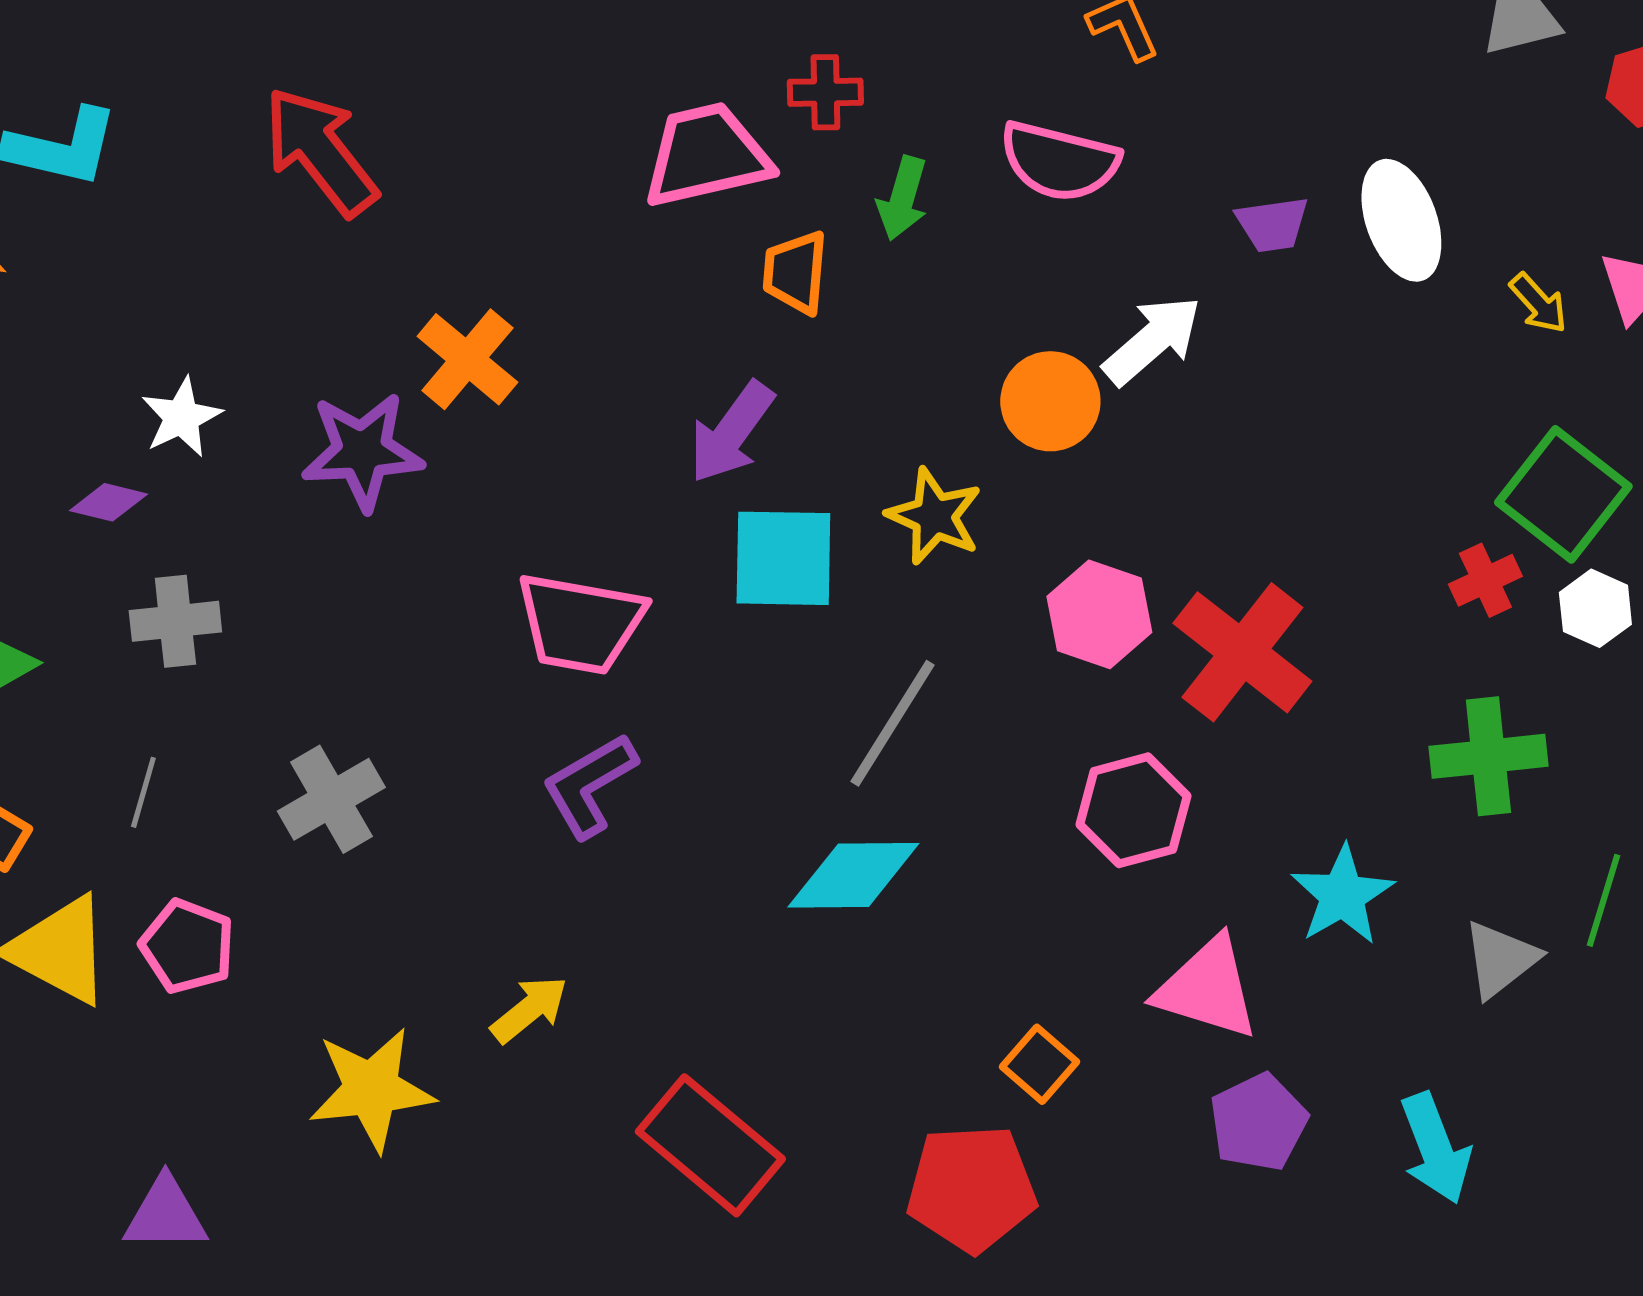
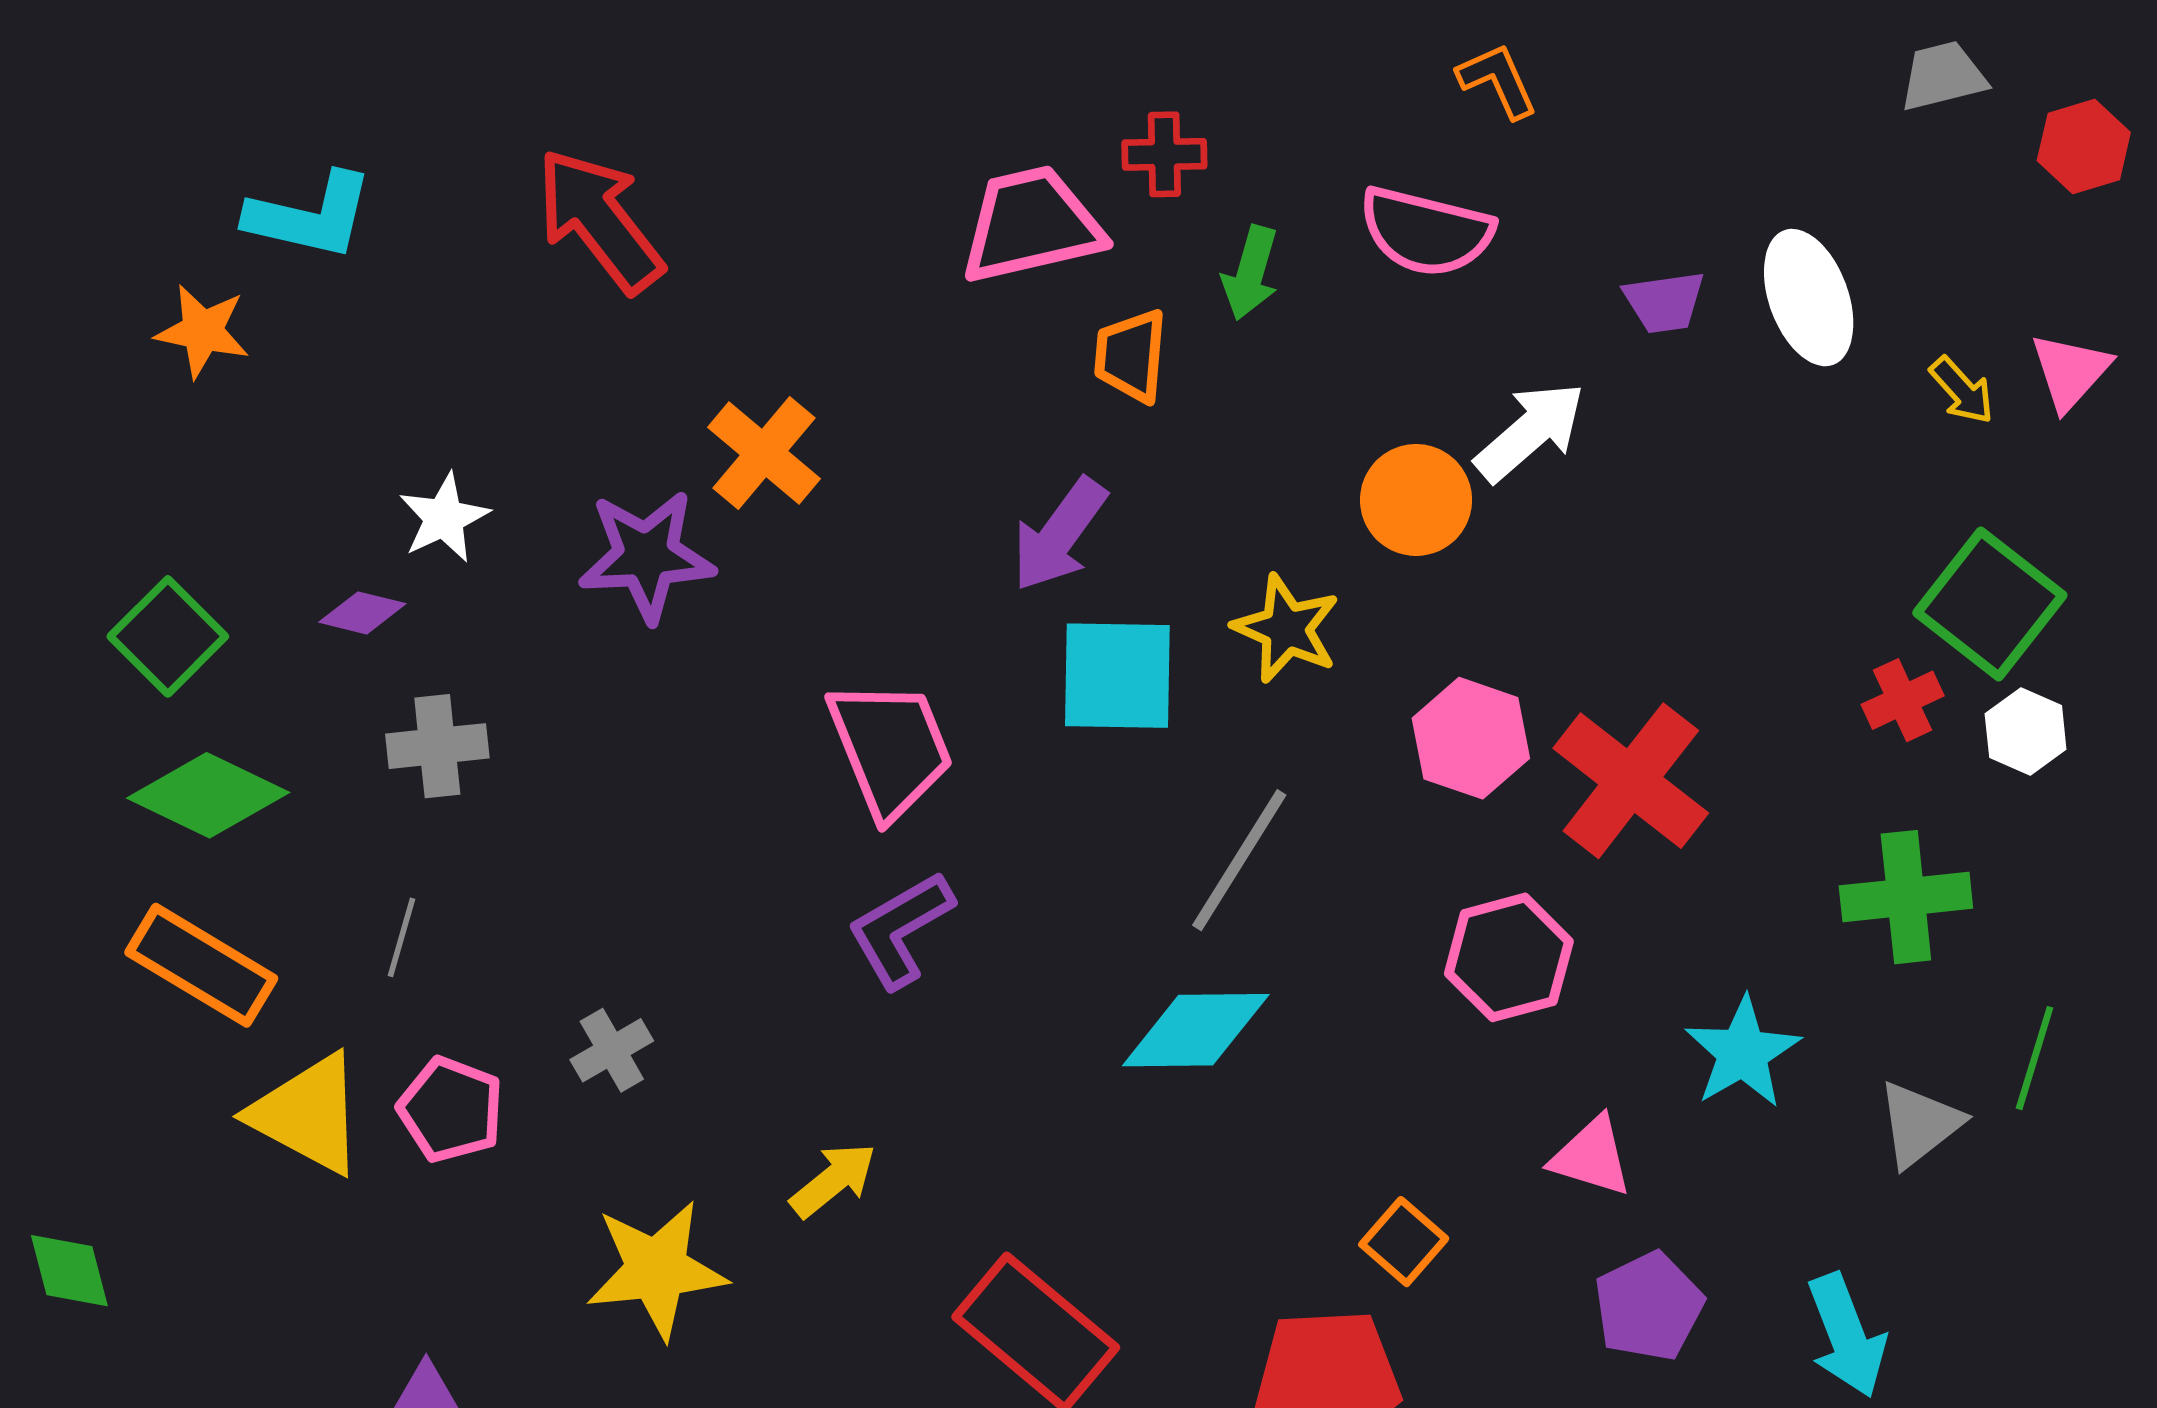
pink trapezoid: (580, 623) -> (890, 748), turned -122
gray cross: (331, 799) -> (612, 1050), moved, size x0.7
pink triangle: (1207, 988) -> (1592, 1157), size x0.7

